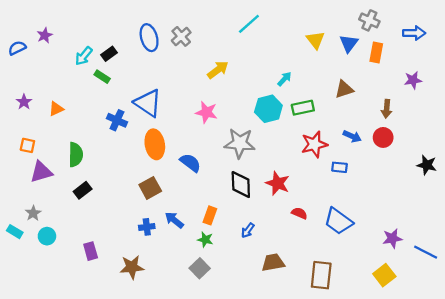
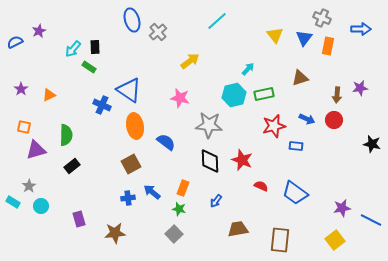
blue ellipse: (149, 38) -> (132, 20), moved
black rectangle: (109, 54) -> (95, 47), turned -56
purple star: (413, 80) -> (360, 88), moved

